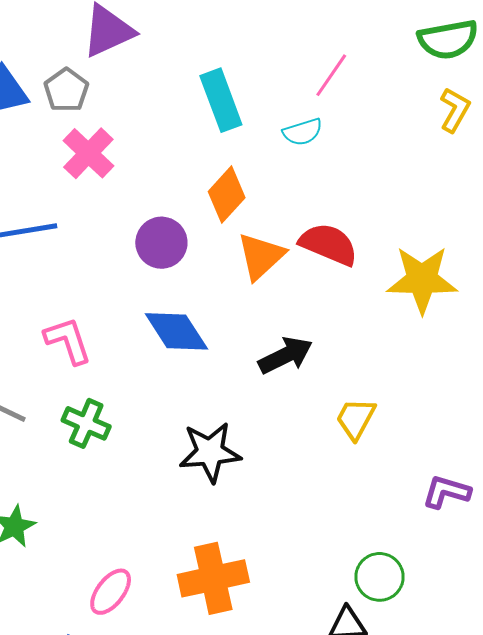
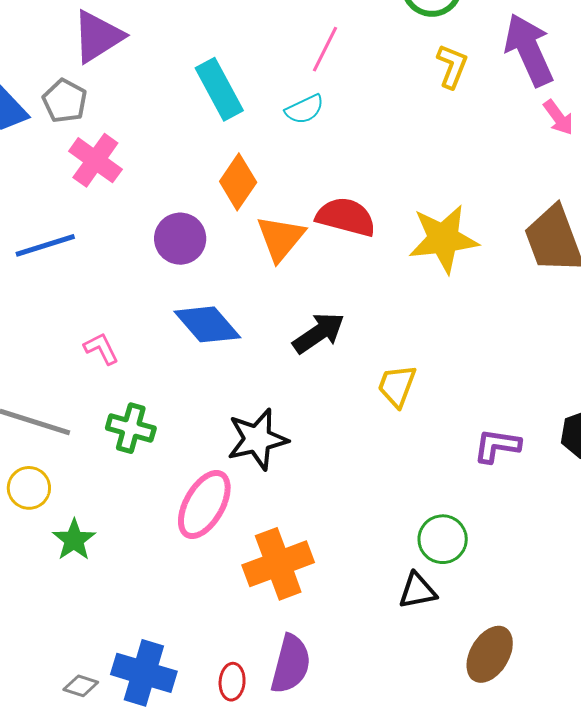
pink L-shape: (68, 341) -> (101, 349), size x0.7
pink ellipse: (111, 592) -> (204, 504), moved, size x1.4

